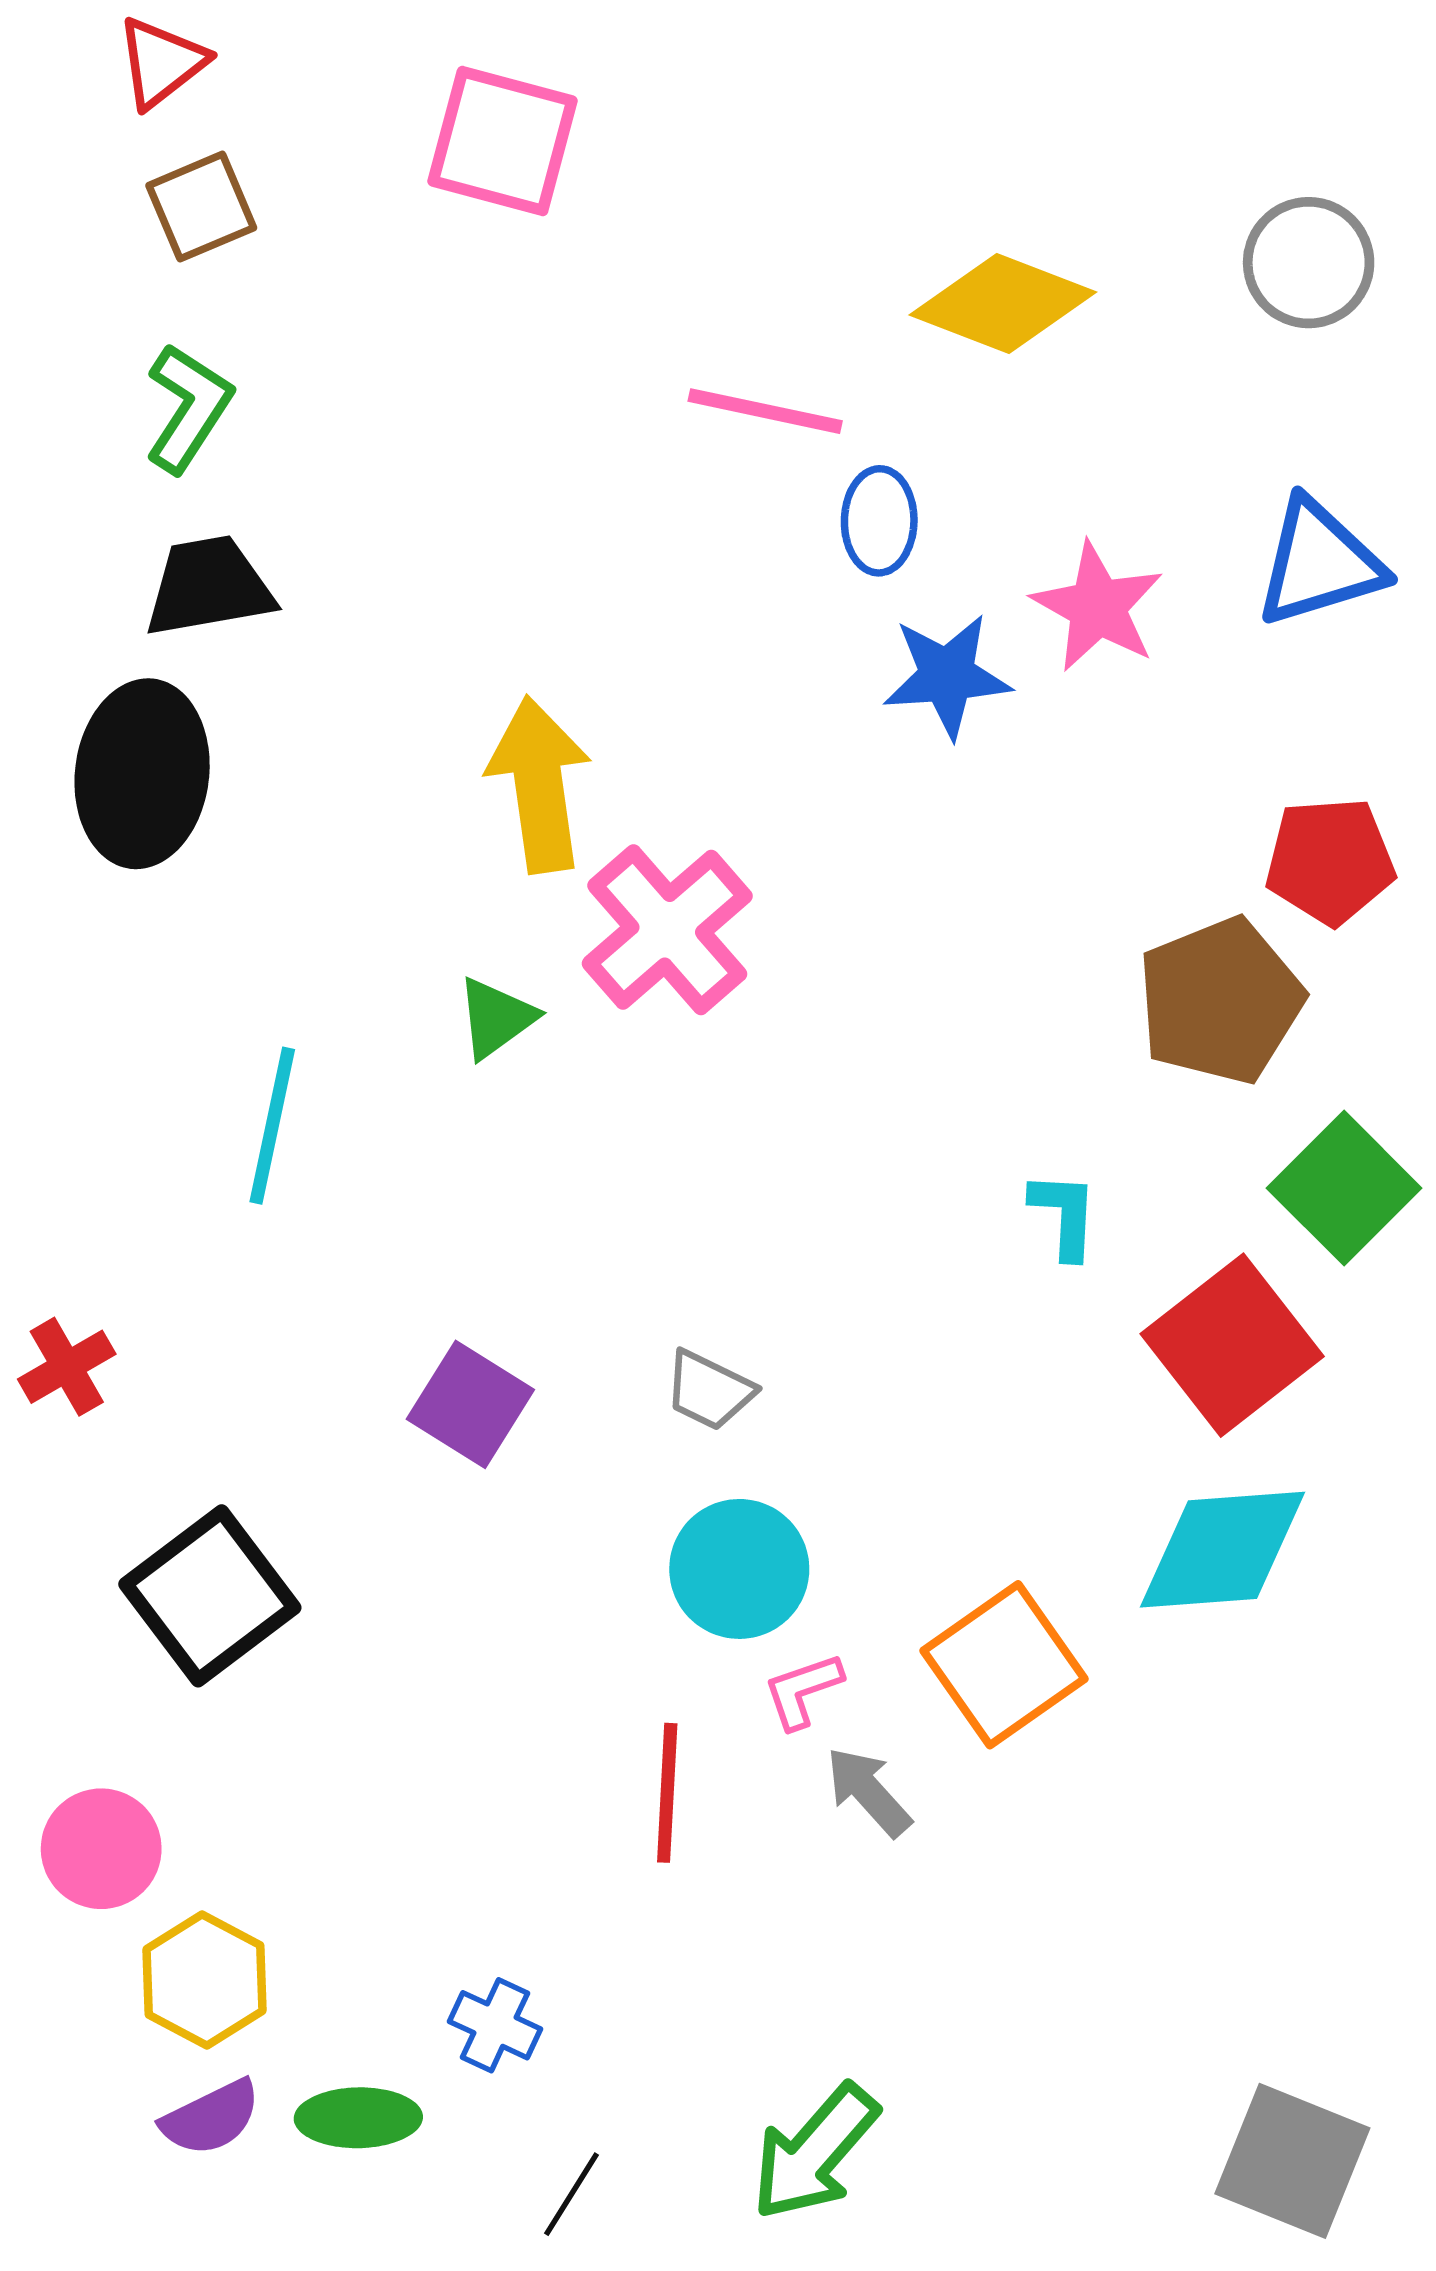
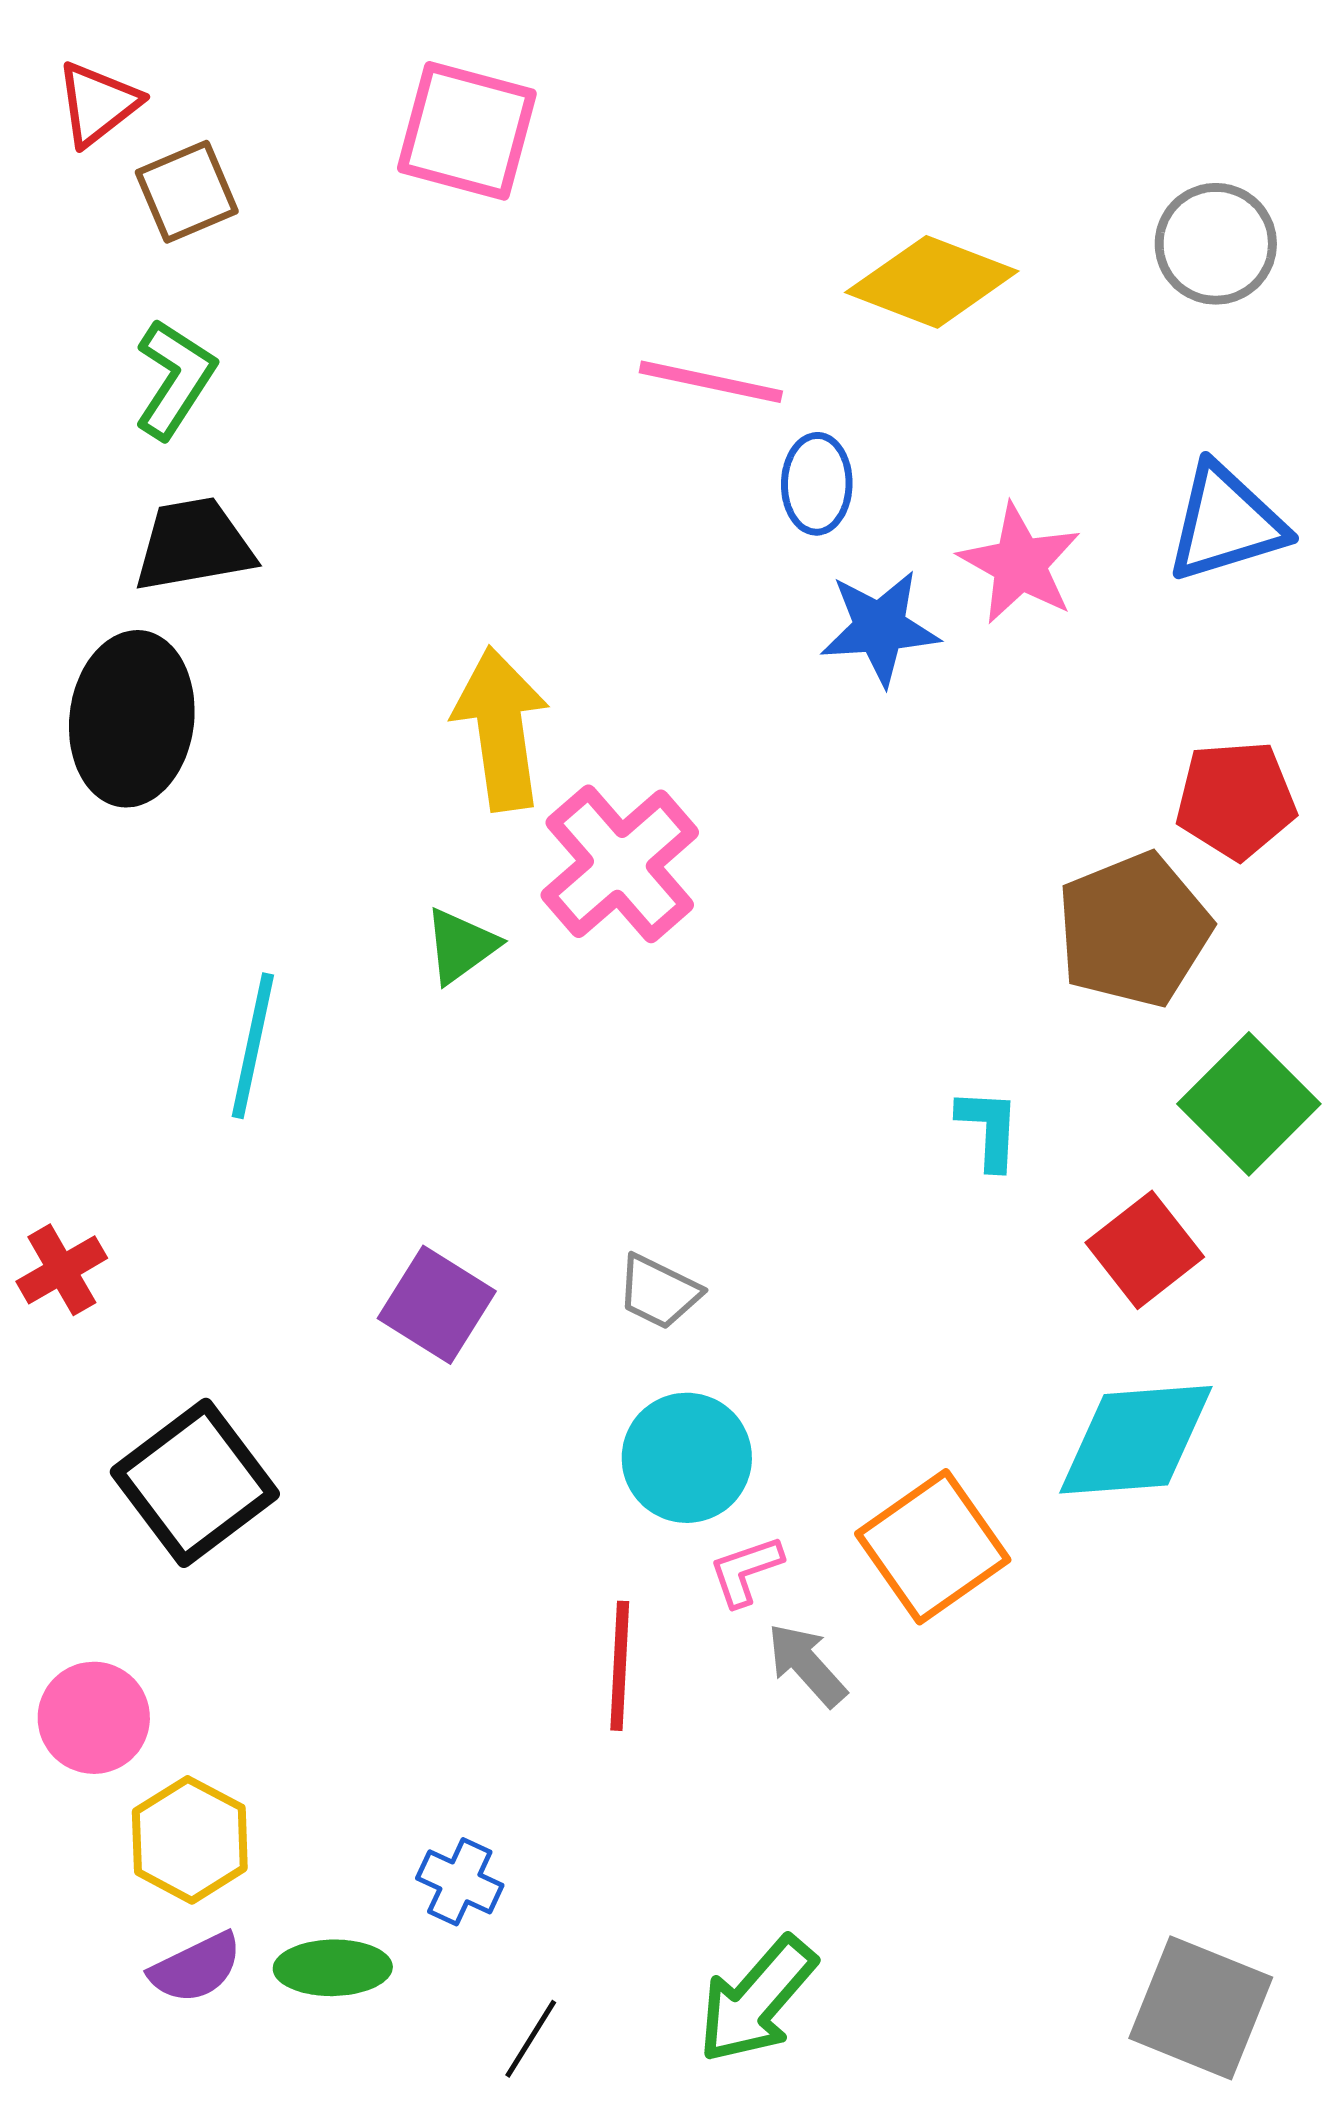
red triangle: (161, 62) -> (98, 104), moved
red square: (1232, 1345) -> (1145, 1250), size x0.7

